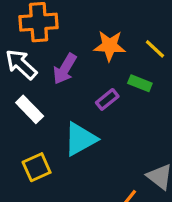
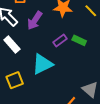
green rectangle: (140, 83) -> (79, 40), moved

